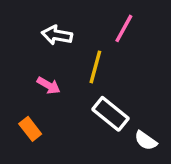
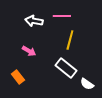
pink line: (124, 28) -> (62, 16), moved, turned 60
yellow line: (95, 67) -> (70, 40), moved

